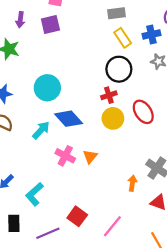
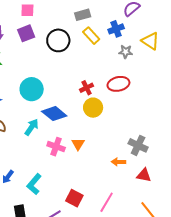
black circle: (119, 69) -> (58, 40), moved
red ellipse: (143, 112) -> (118, 84), moved, turned -60
orange arrow: (132, 183) -> (118, 162), turned -88

